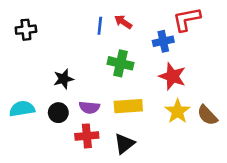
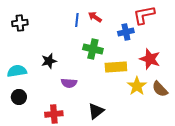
red star: (172, 76) -> (150, 59), moved
yellow rectangle: (128, 106) -> (116, 67), moved
cyan semicircle: (22, 109) -> (17, 71), moved
black circle: (58, 113) -> (19, 97), moved
red cross: (87, 136) -> (54, 114), moved

